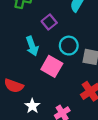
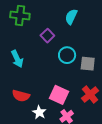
cyan arrow: (32, 46) -> (17, 59), moved
pink square: (52, 66) -> (59, 95), moved

